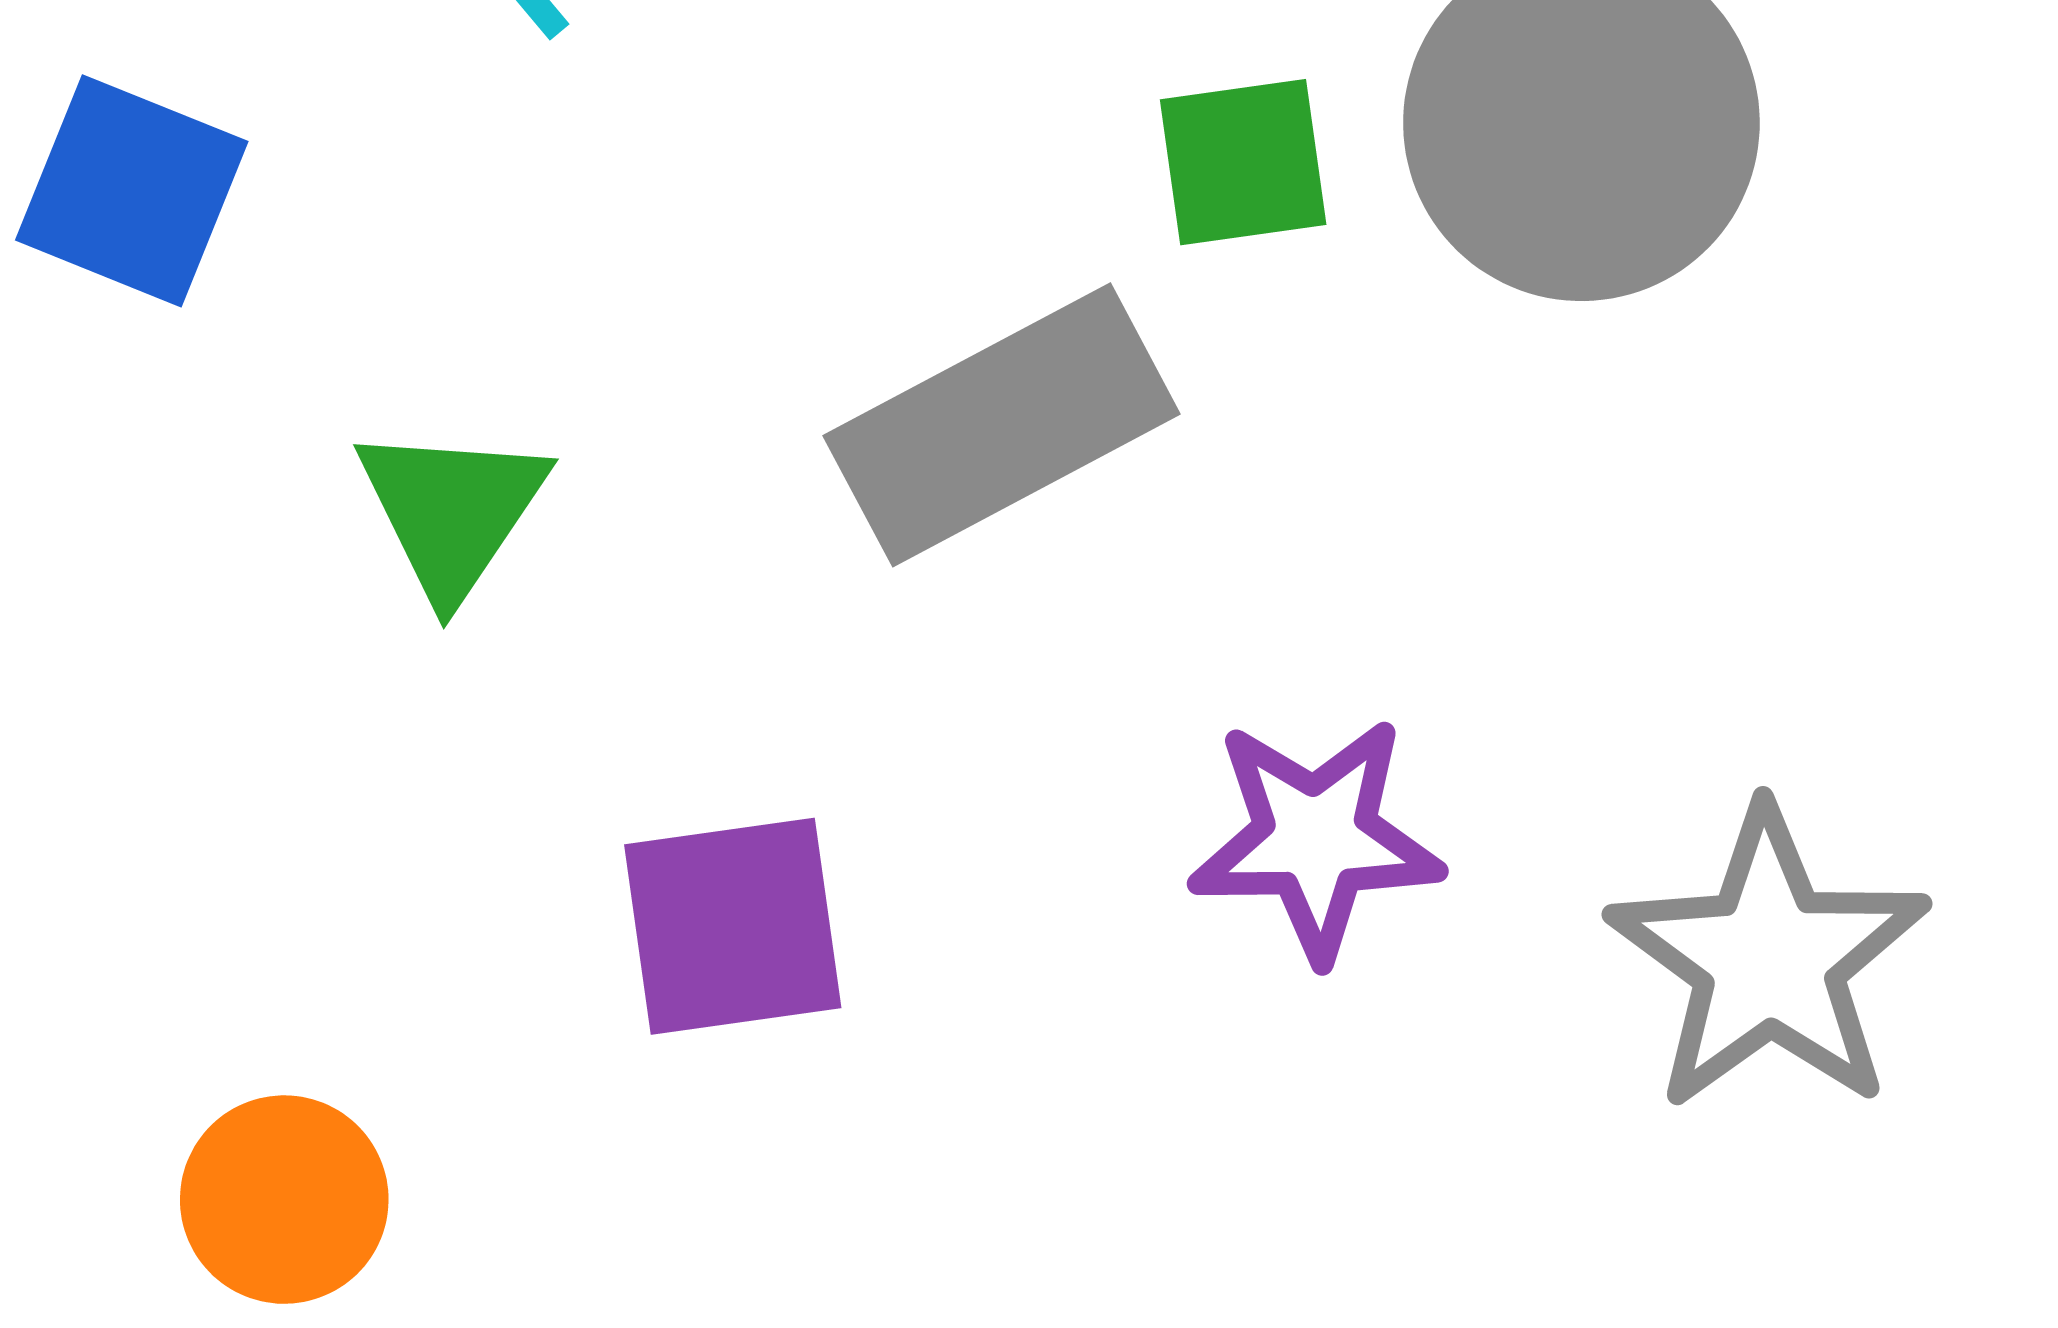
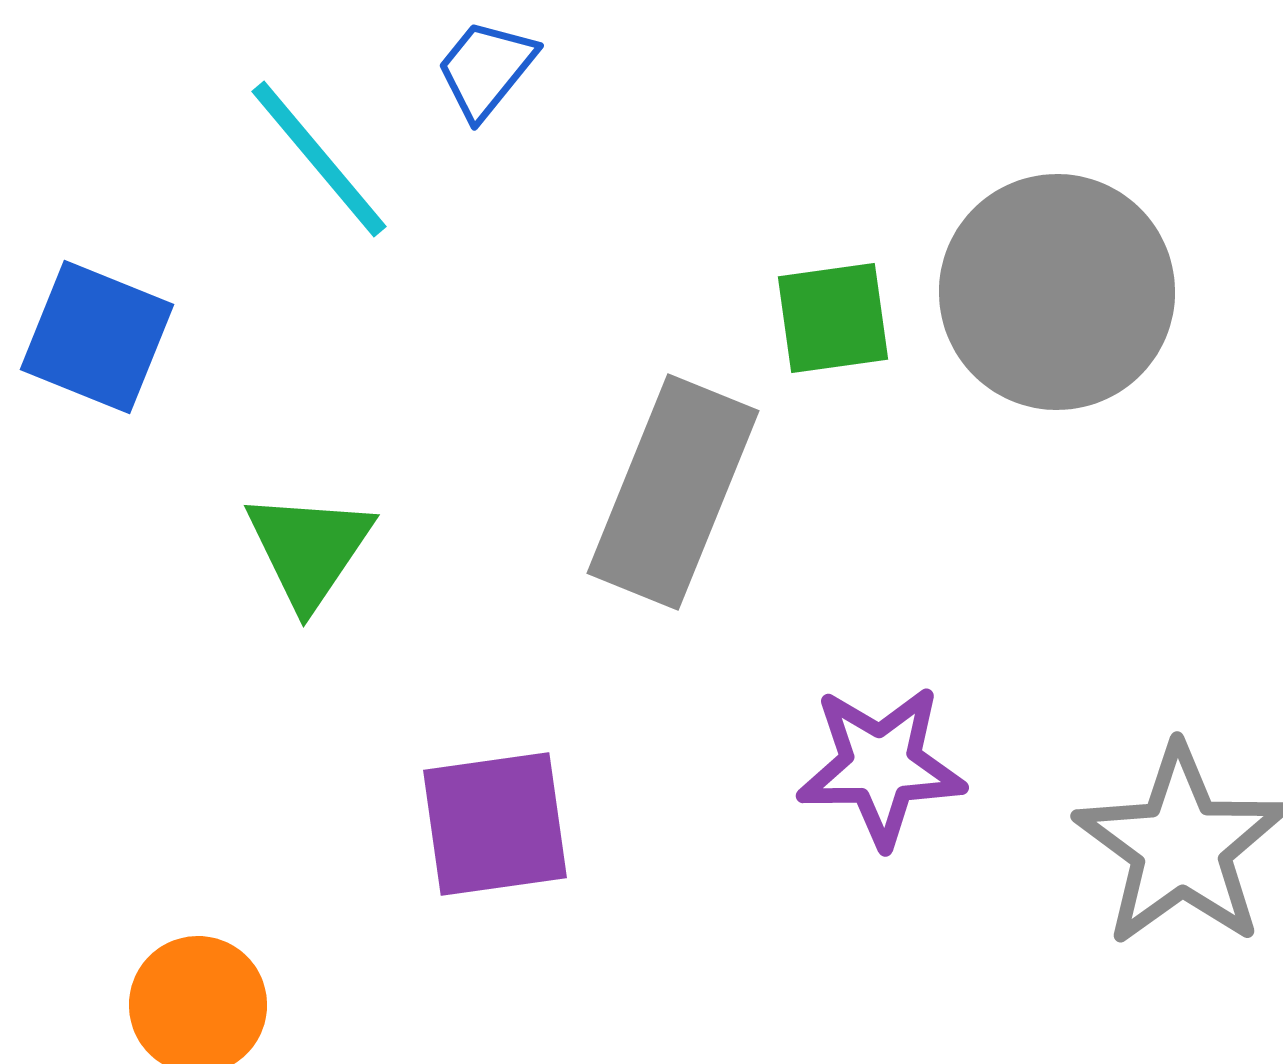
gray rectangle: (1002, 425) -> (673, 492), turned -40

